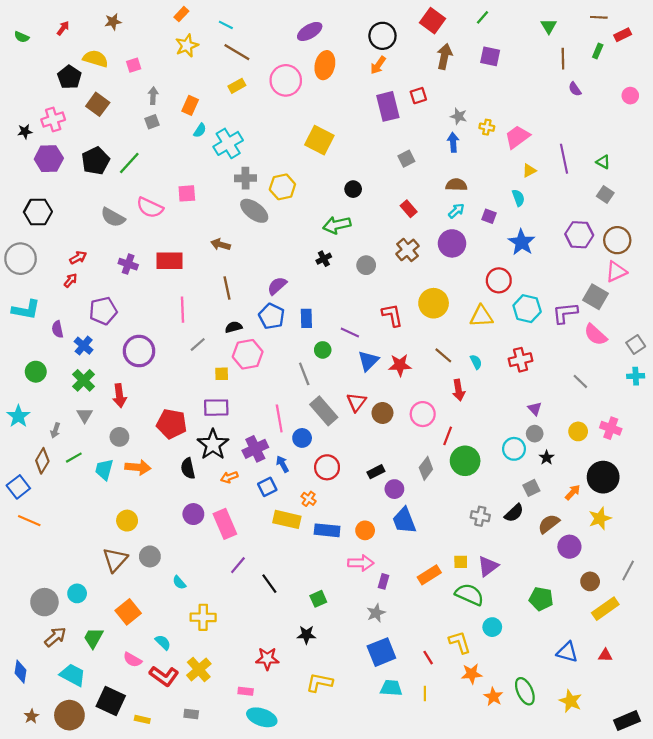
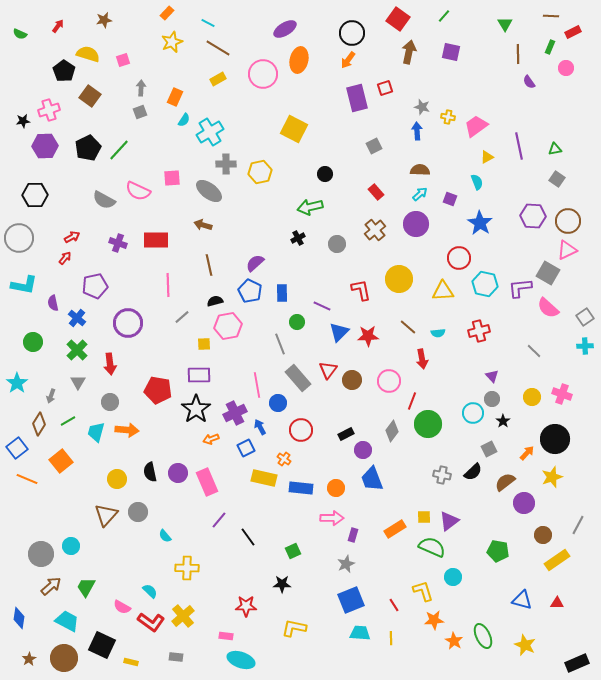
pink circle: (630, 96) -> (566, 68), moved
green triangle: (603, 162) -> (555, 149), turned -40
gray ellipse: (254, 211) -> (209, 191), moved
cyan semicircle: (476, 362) -> (438, 333), turned 112
black semicircle: (188, 468) -> (150, 472), moved
orange square: (128, 612) -> (61, 461), moved

